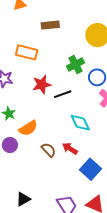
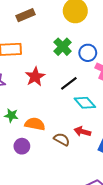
black line: (63, 94) -> (69, 83), moved
orange semicircle: (28, 128) -> (35, 124), turned -120

